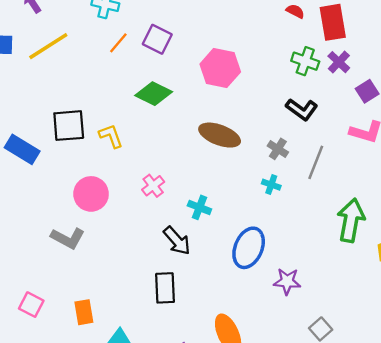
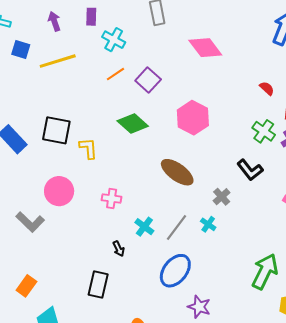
gray line: (316, 162) -> (177, 227), moved
pink cross: (153, 186) -> (112, 198), turned 30
black arrow: (177, 241) -> (119, 249), size x0.6
orange rectangle: (84, 312) -> (26, 286), turned 30

